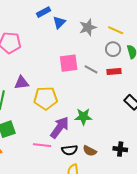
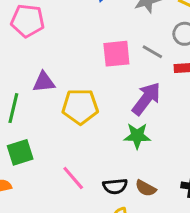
gray line: (91, 69) -> (152, 52), moved
purple arrow: (60, 127) -> (146, 99), moved
pink line: (42, 145) -> (73, 178), turned 42

